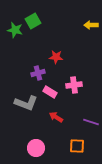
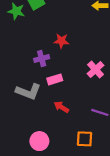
pink cross: (74, 85) -> (96, 70), moved, turned -35
pink rectangle: (50, 92) -> (55, 79), turned -48

